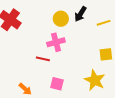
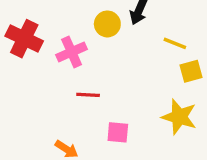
yellow line: (104, 23) -> (175, 43), moved, turned 48
pink cross: (56, 42) -> (72, 52), moved

